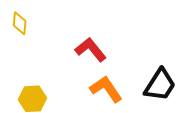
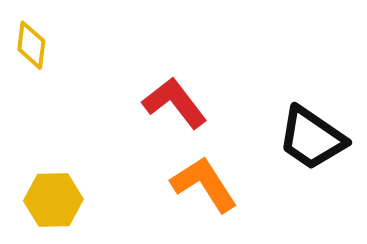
black trapezoid: (160, 85) -> (312, 138), moved, turned 90

